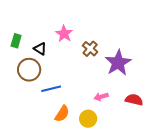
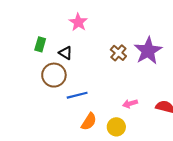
pink star: (64, 34) -> (78, 22), moved
purple star: (118, 63) -> (148, 51), moved

